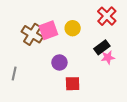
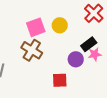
brown cross: (32, 34) -> (32, 50), moved
purple circle: (59, 62) -> (76, 59), moved

